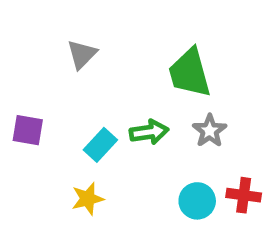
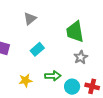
green arrow: (149, 132) -> (53, 76), moved
cyan rectangle: (100, 145) -> (37, 49), moved

